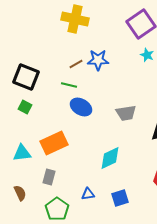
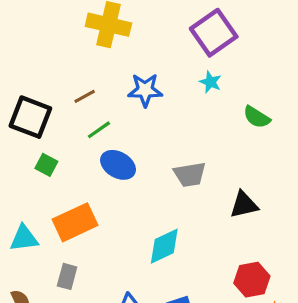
cyan star: (147, 55) -> (210, 82), moved
brown line: (76, 64) -> (85, 96), moved
green line: (69, 85) -> (99, 130), turned -49
green square: (25, 107) -> (46, 165), moved

